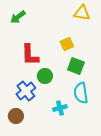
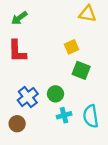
red L-shape: (30, 55) -> (17, 51), moved
green circle: (45, 76) -> (56, 94), moved
cyan semicircle: (81, 93) -> (91, 116), moved

